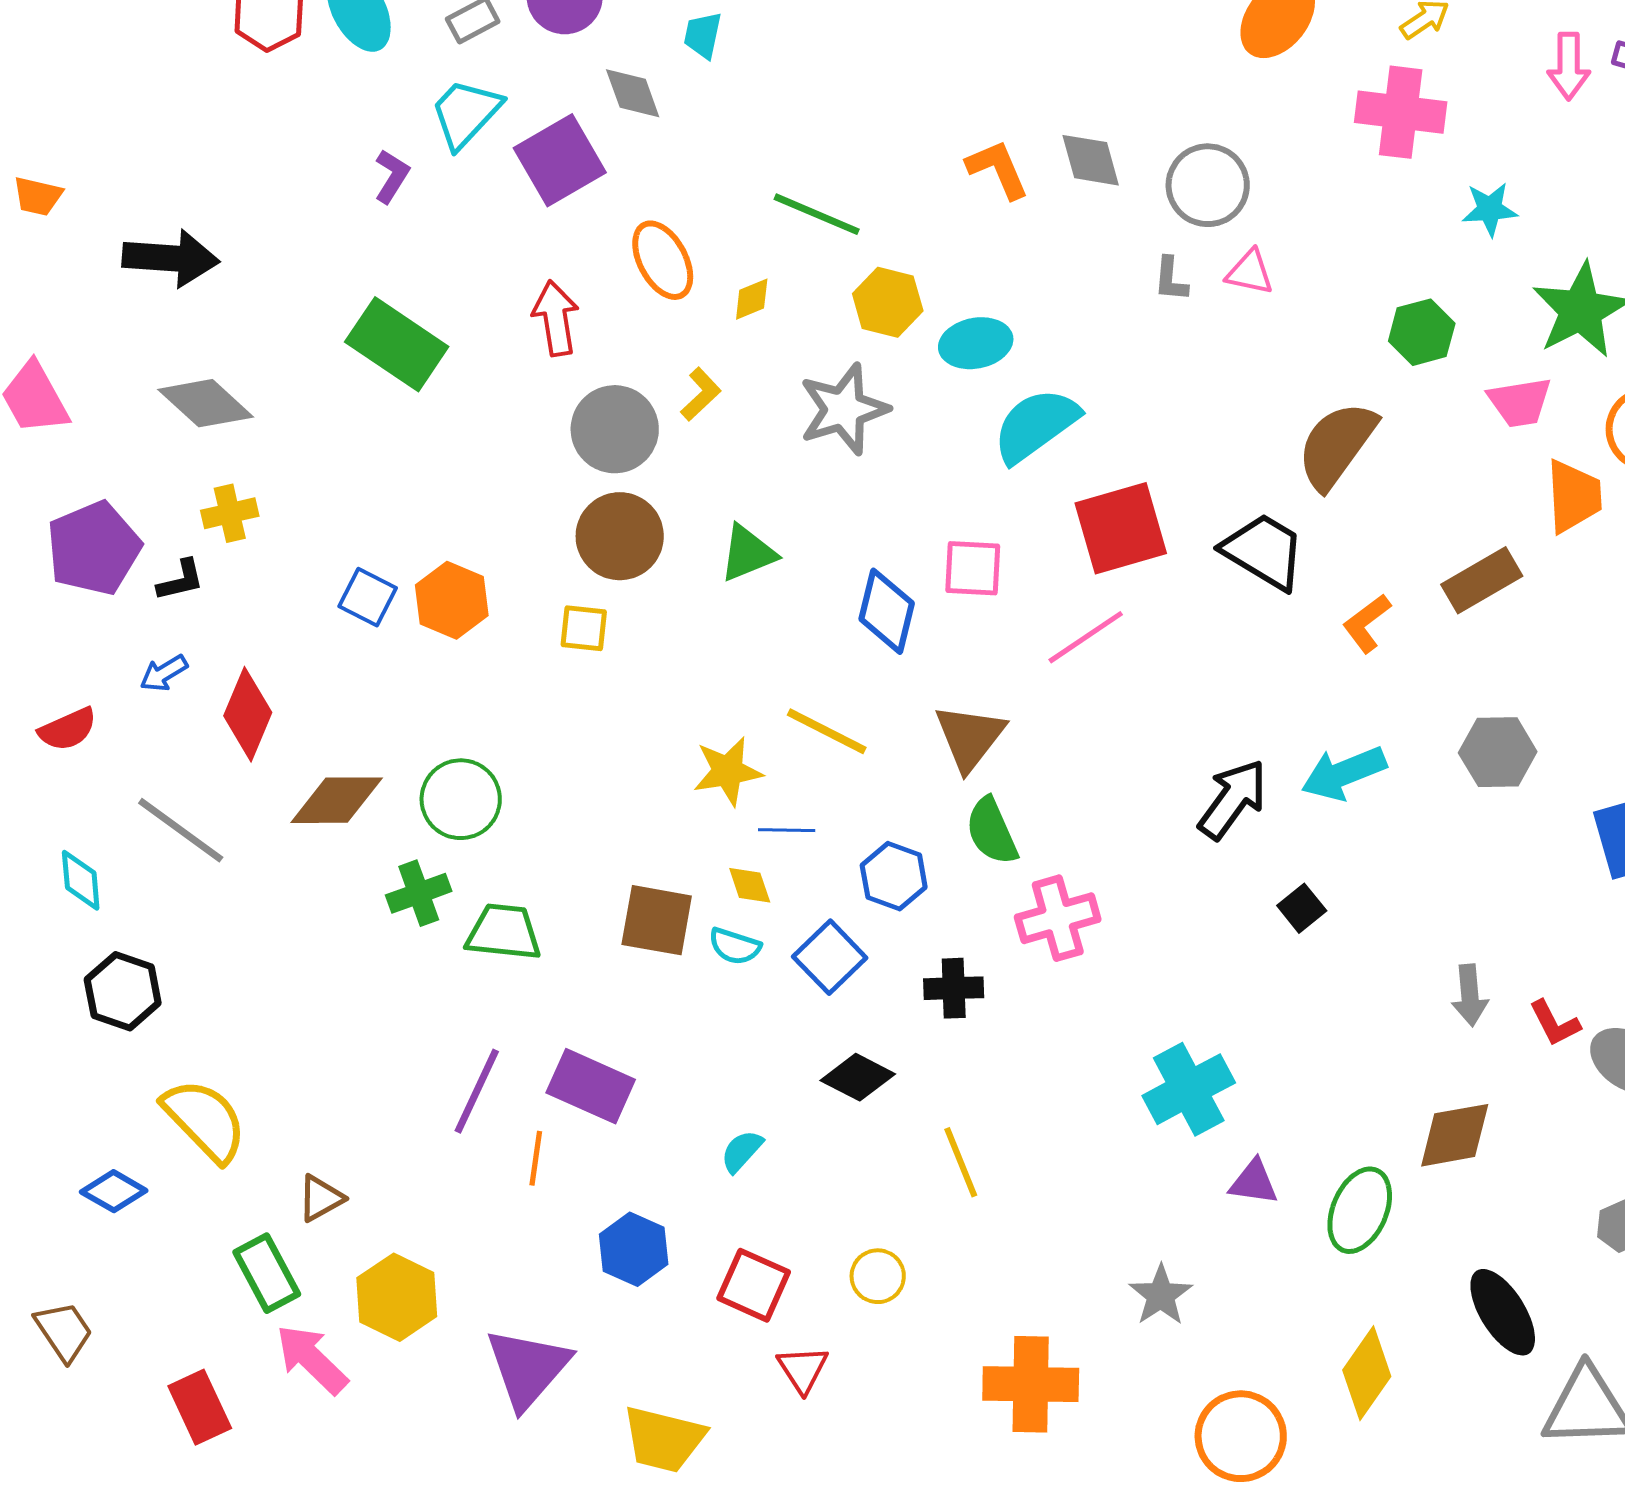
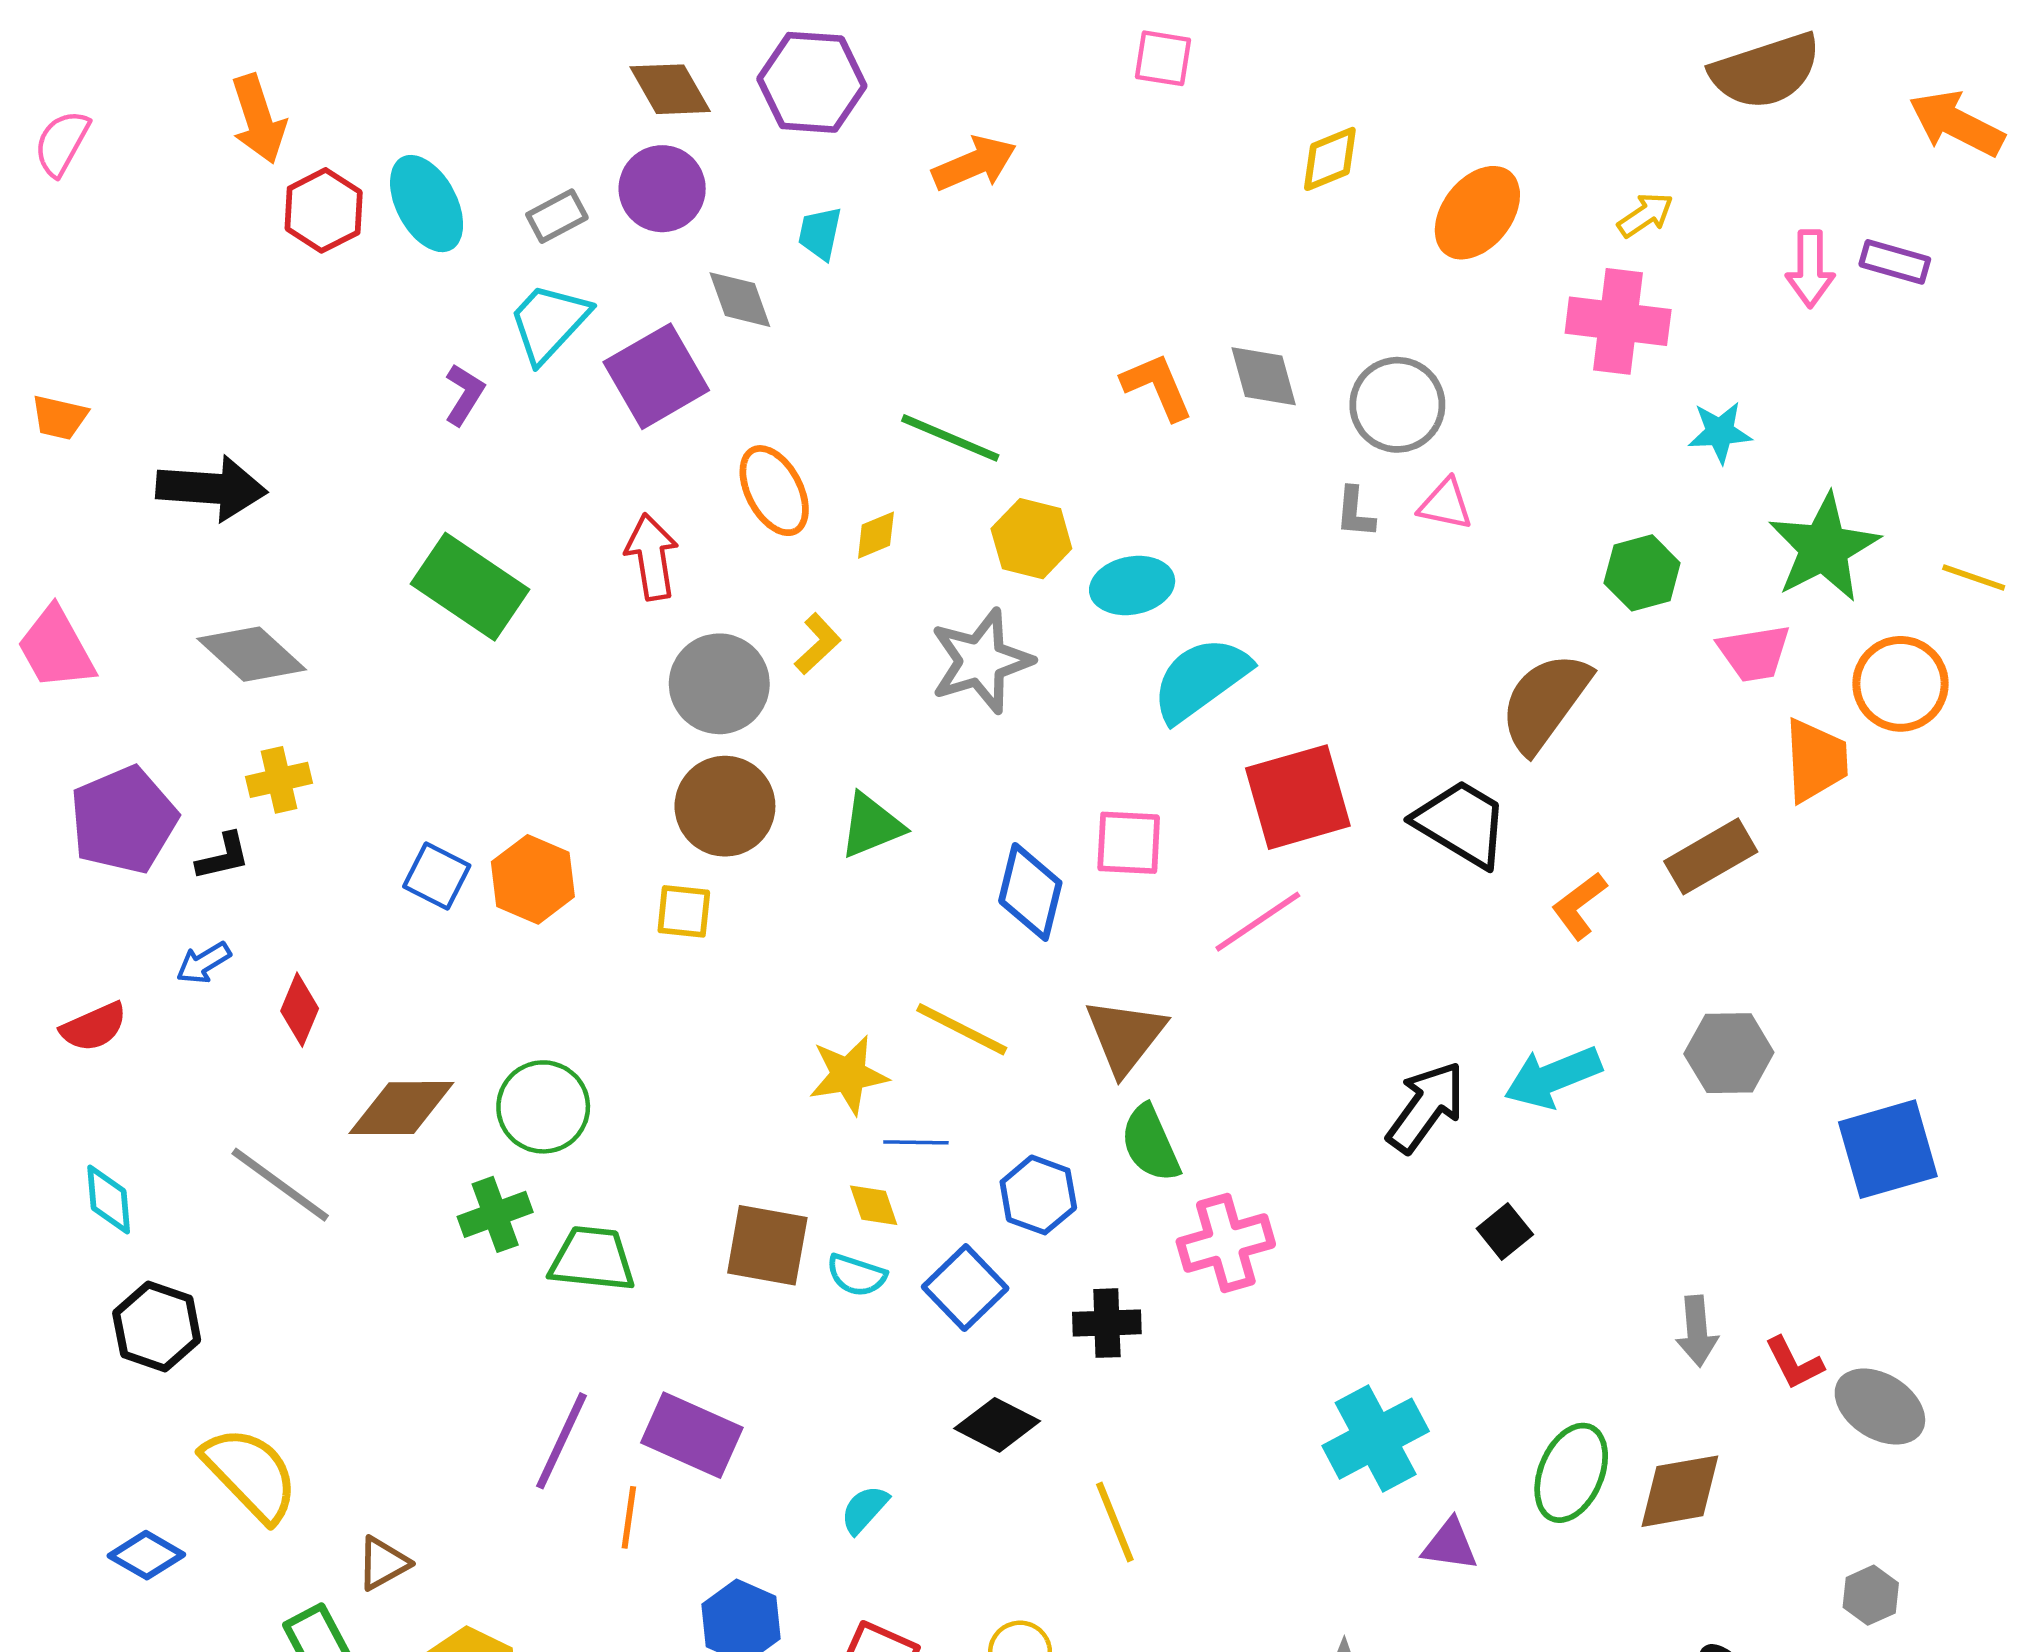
red diamond: (248, 714) -> (300, 1010), size x0.7
gray line: (181, 830) -> (280, 1185), moved
green ellipse: (1360, 1210) -> (1571, 1473), moved

